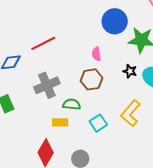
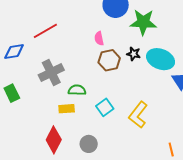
brown hexagon: (92, 79) -> (109, 60), moved
yellow L-shape: (131, 113) -> (138, 115), moved

